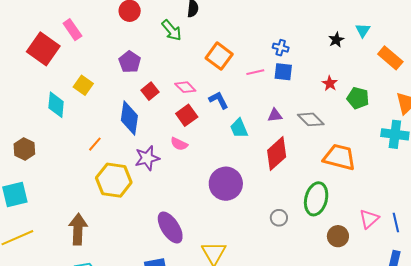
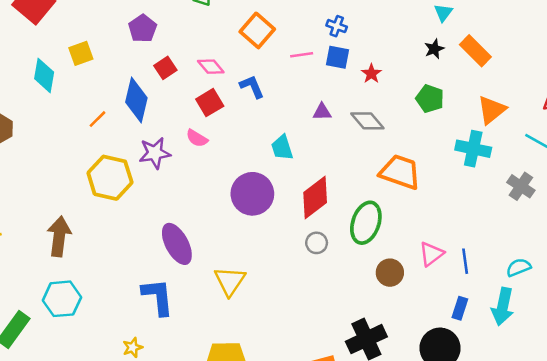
black star: (336, 40) -> (434, 49), moved
red star: (330, 83) -> (371, 74), moved
yellow square: (83, 85) -> (81, 53), turned 30
cyan trapezoid: (239, 128) -> (282, 148), moved
orange line: (95, 144) -> (98, 119), moved
red diamond: (277, 154) -> (315, 197), moved

